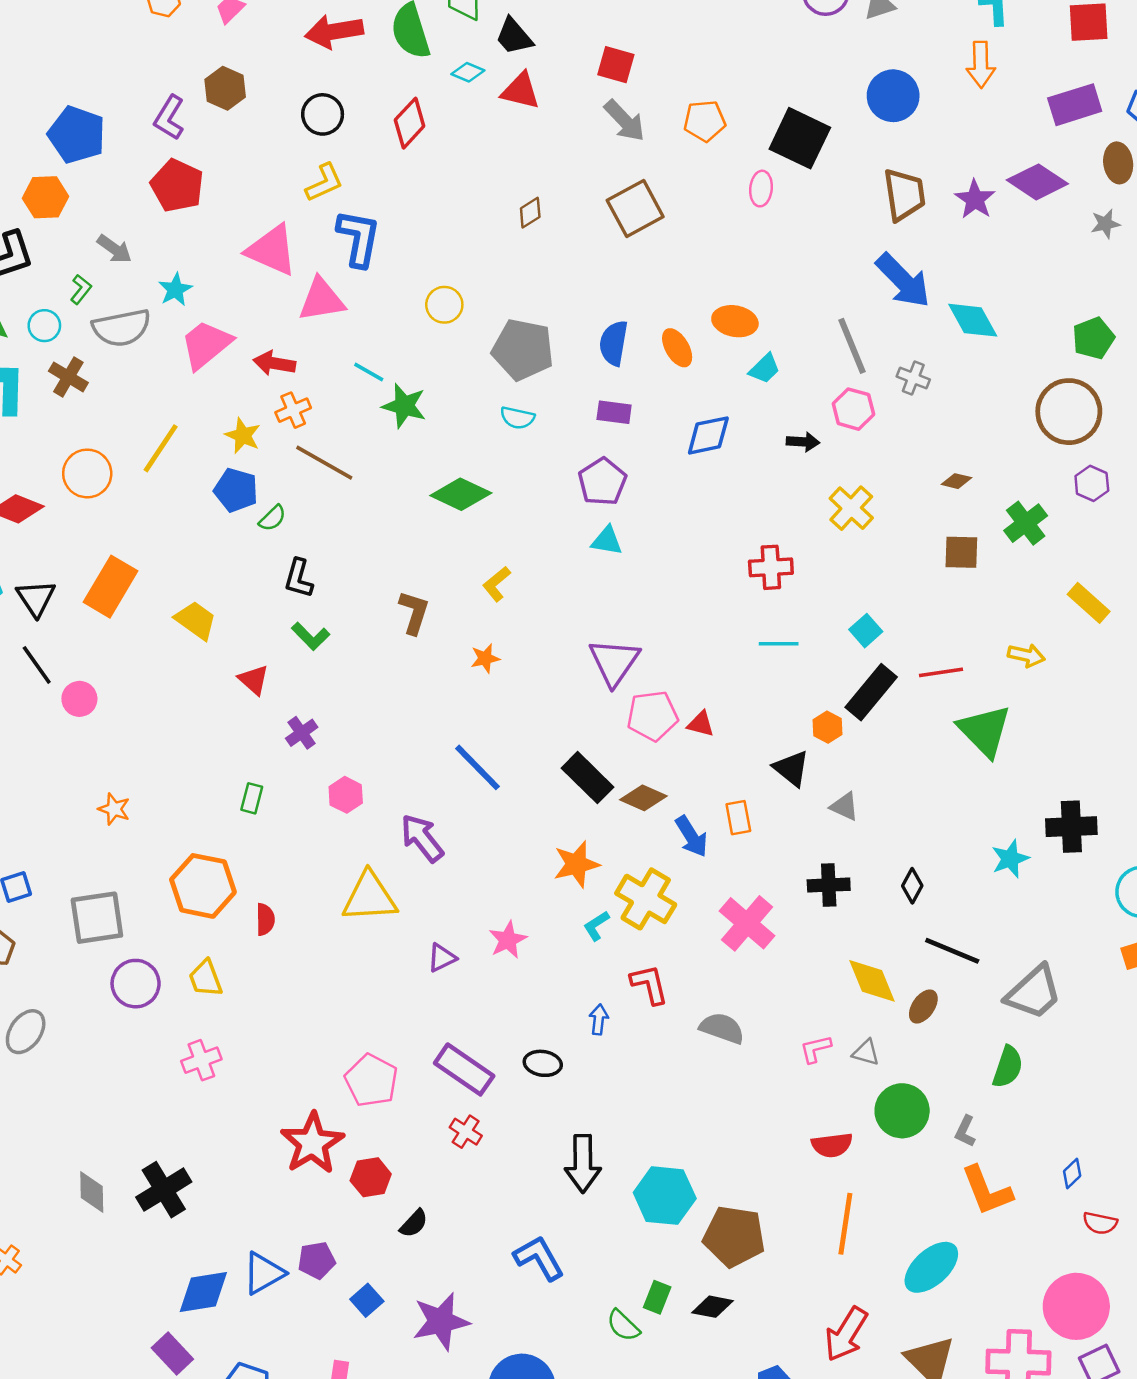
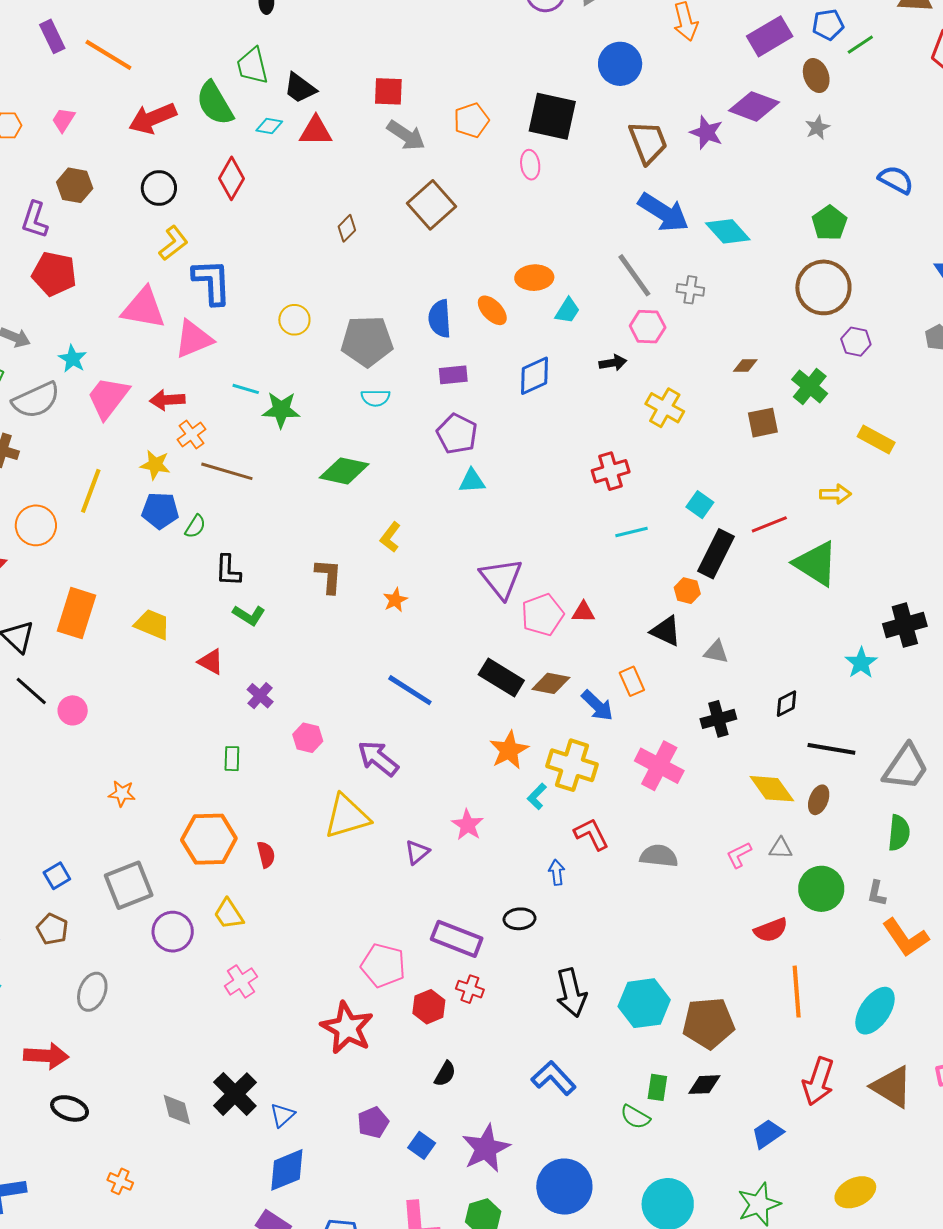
black diamond: (912, 886) -> (787, 704), turned 48
red hexagon: (371, 1177) -> (429, 1007), moved
blue triangle: (264, 1273) -> (282, 1115), moved, size x0.7

